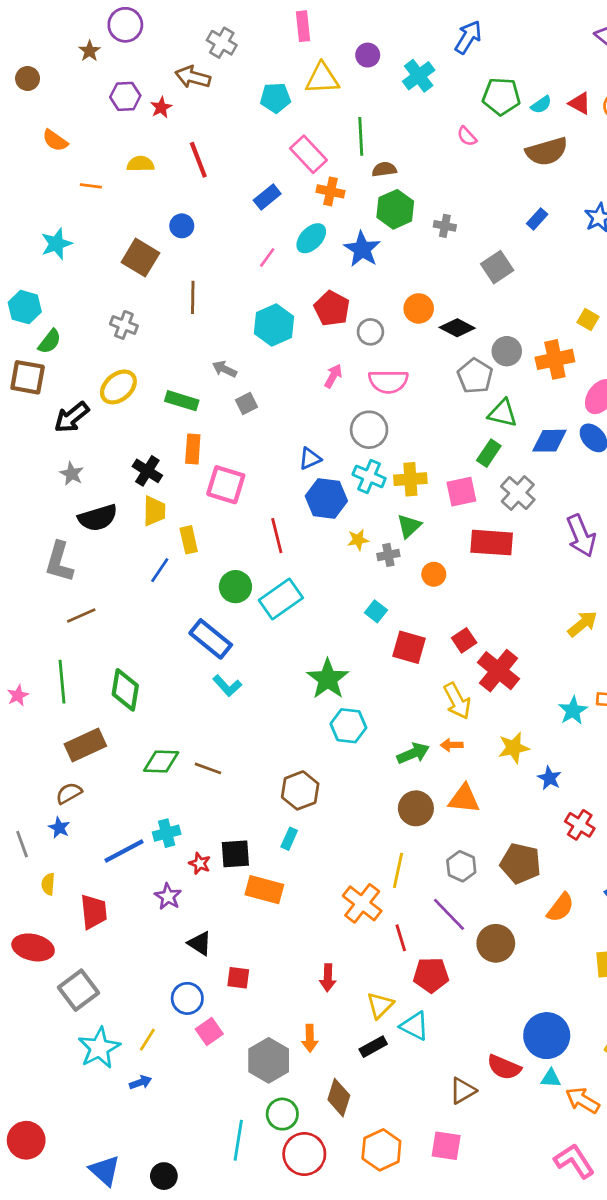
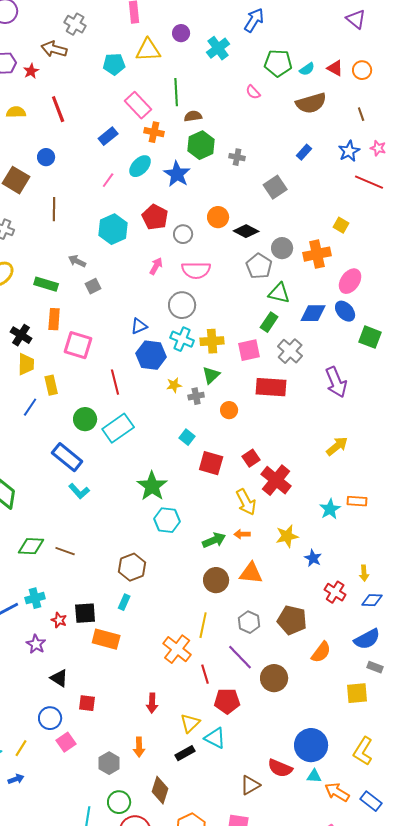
gray hexagon: (269, 1060) -> (109, 763), size x0.7

